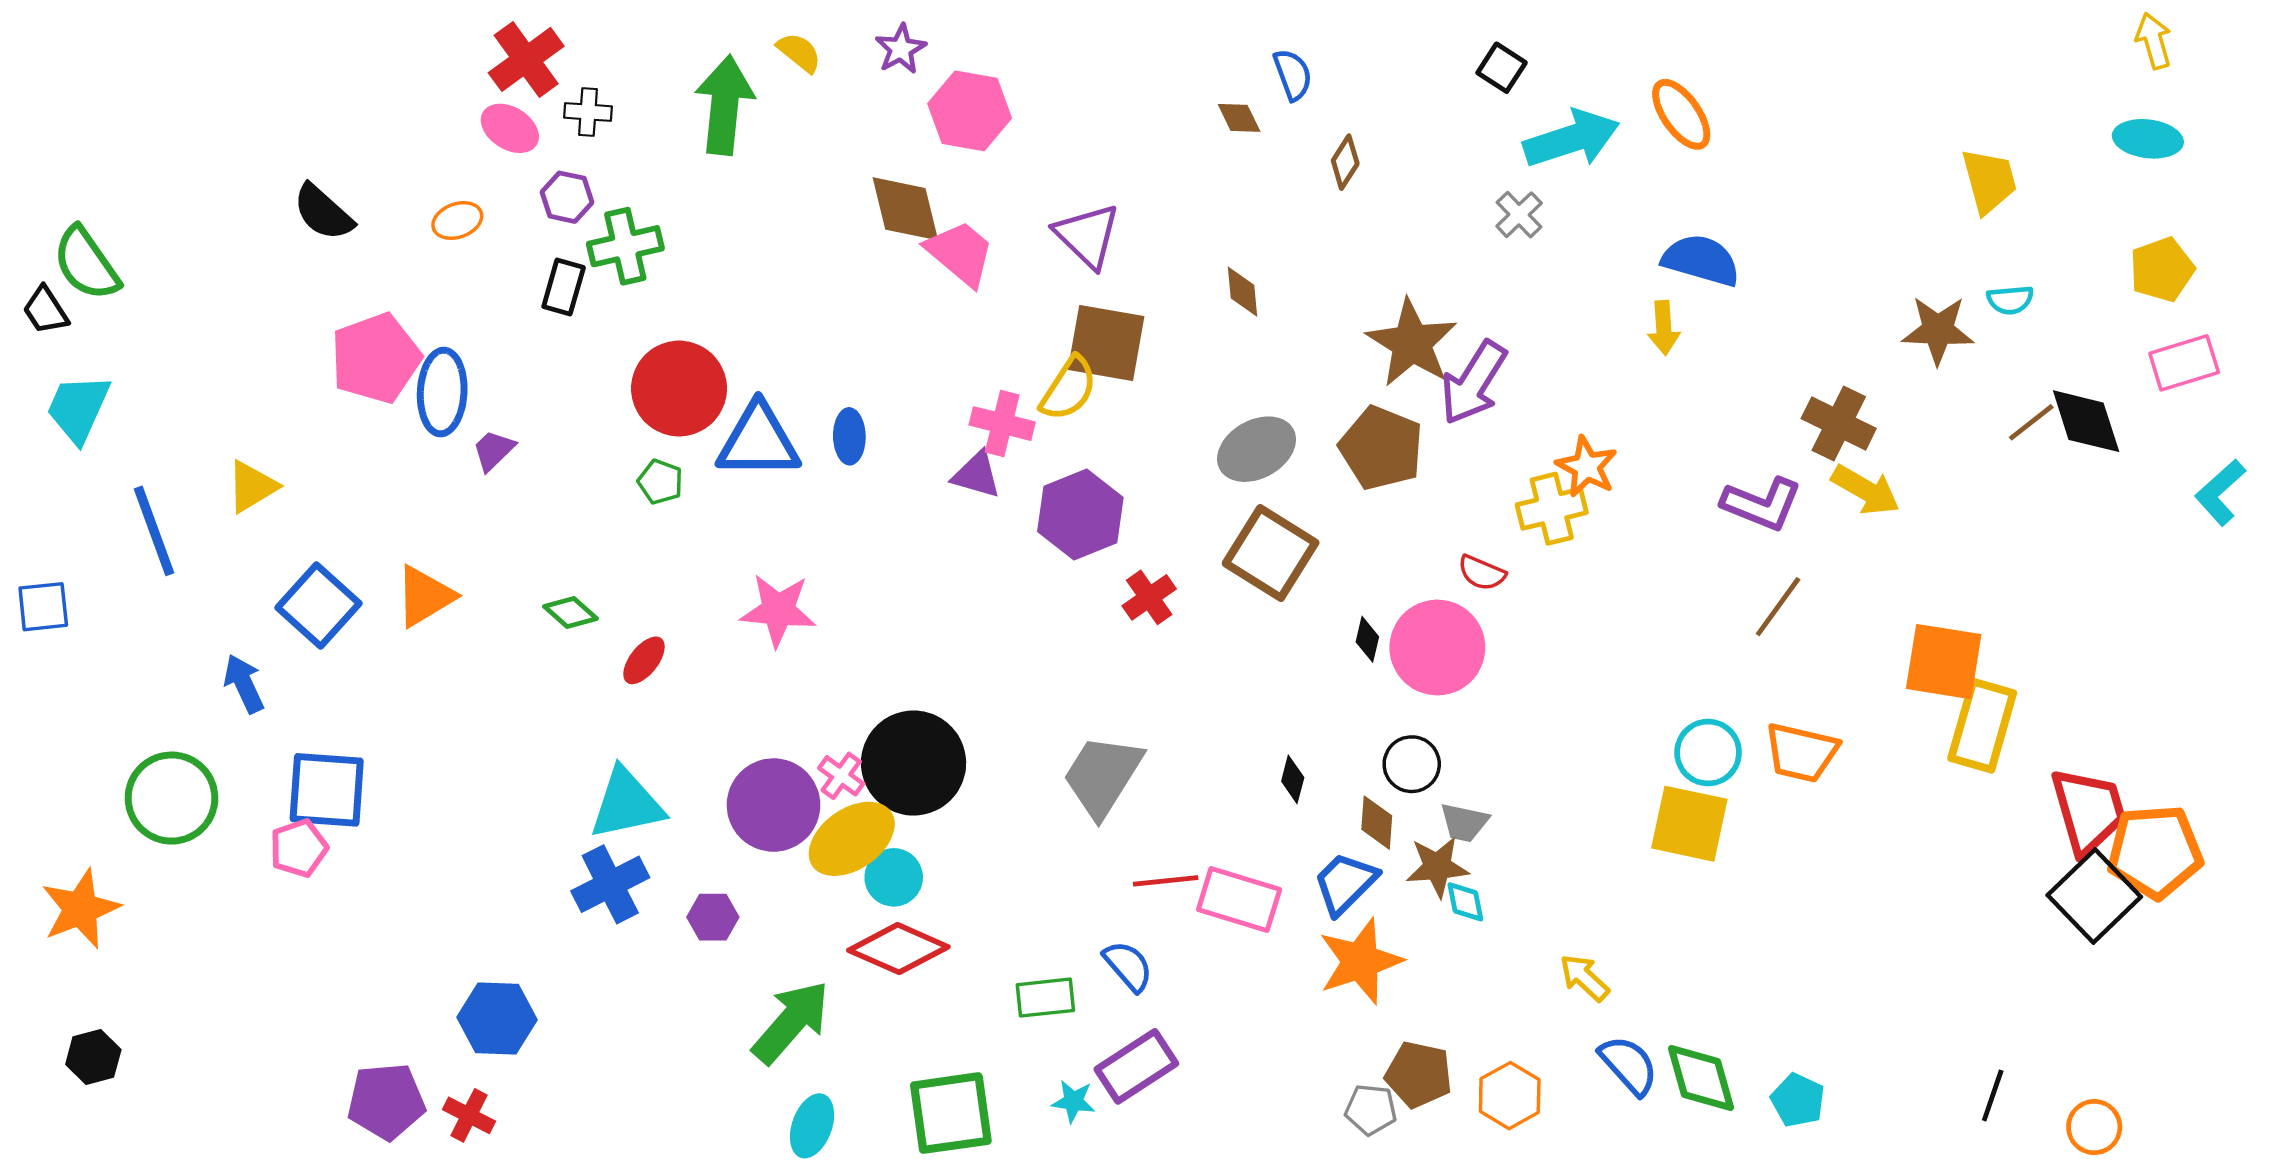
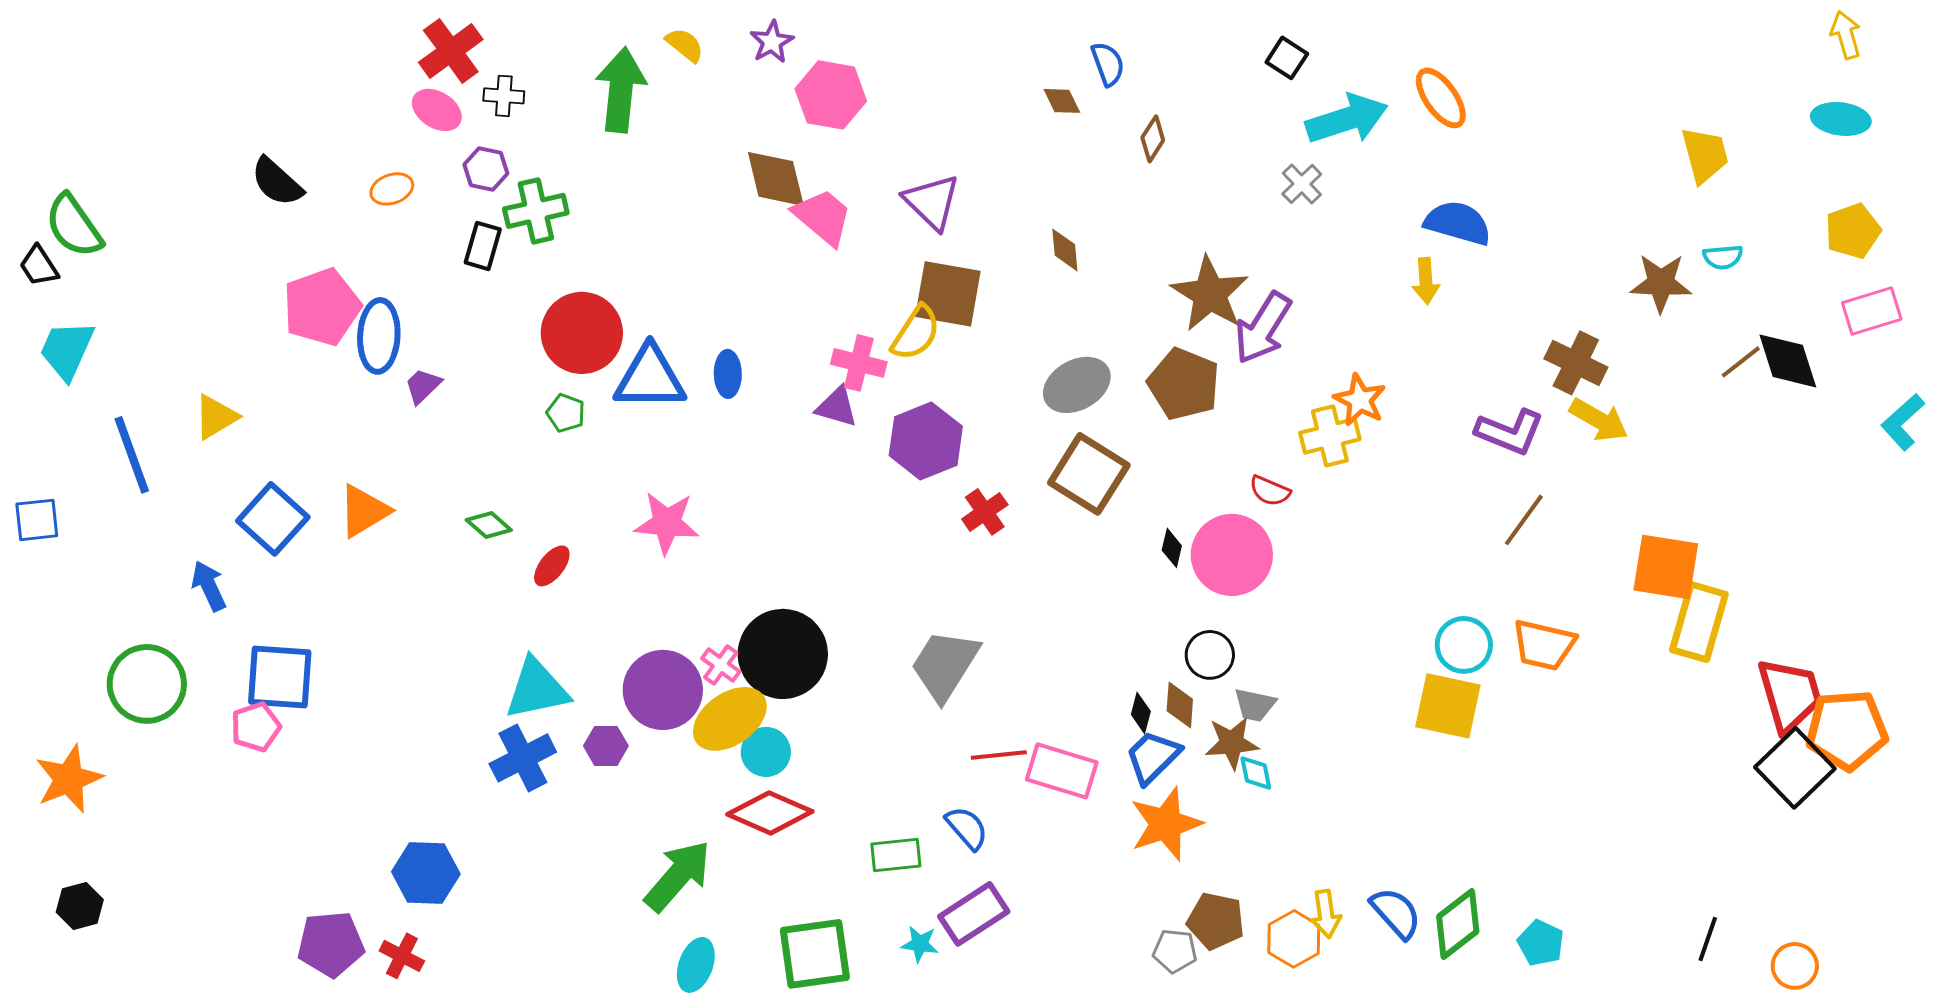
black diamond: (1293, 779) -> (1141, 713), moved
purple hexagon: (713, 917) -> (606, 746), moved
yellow arrow: (1584, 978) -> (1326, 914), moved, turned -141
green diamond: (1701, 1078) -> (1458, 924), turned 68

